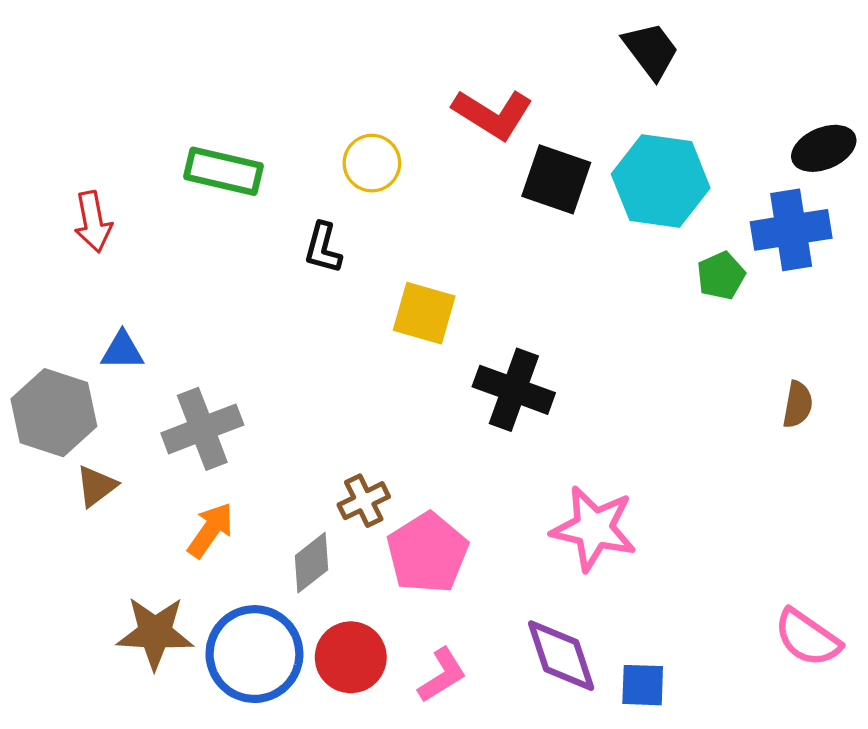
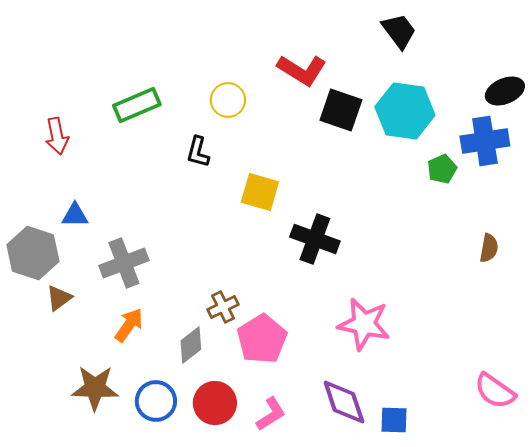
green rectangle: (223, 171) -> (137, 105), turned -36
blue circle: (254, 654) -> (156, 401), size x0.7

